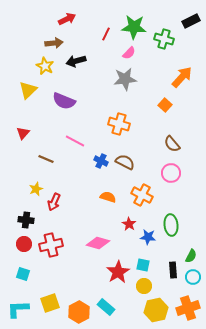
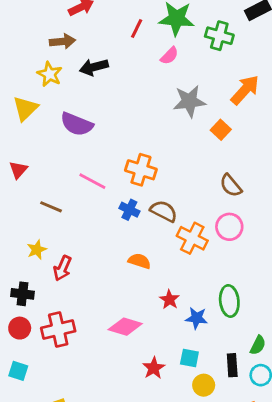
gray star: (125, 79) -> (189, 101), moved
orange cross: (119, 124) -> (141, 170), moved
orange cross: (142, 195) -> (192, 238), moved
red star: (118, 272) -> (154, 368), size x0.7
yellow circle: (144, 286) -> (204, 385), moved

